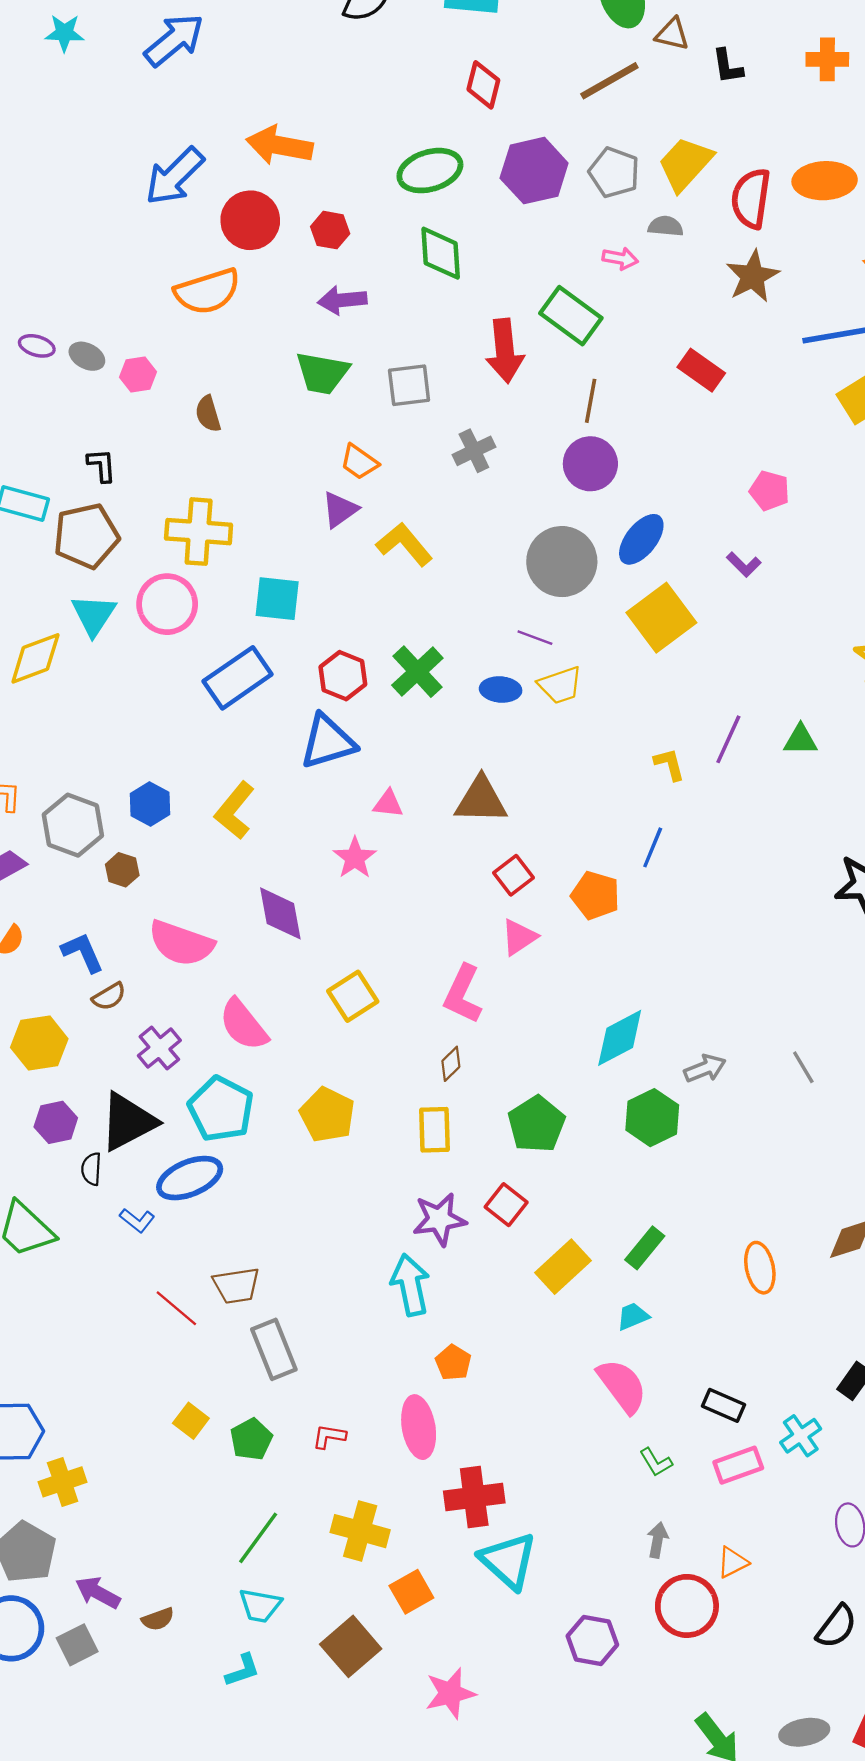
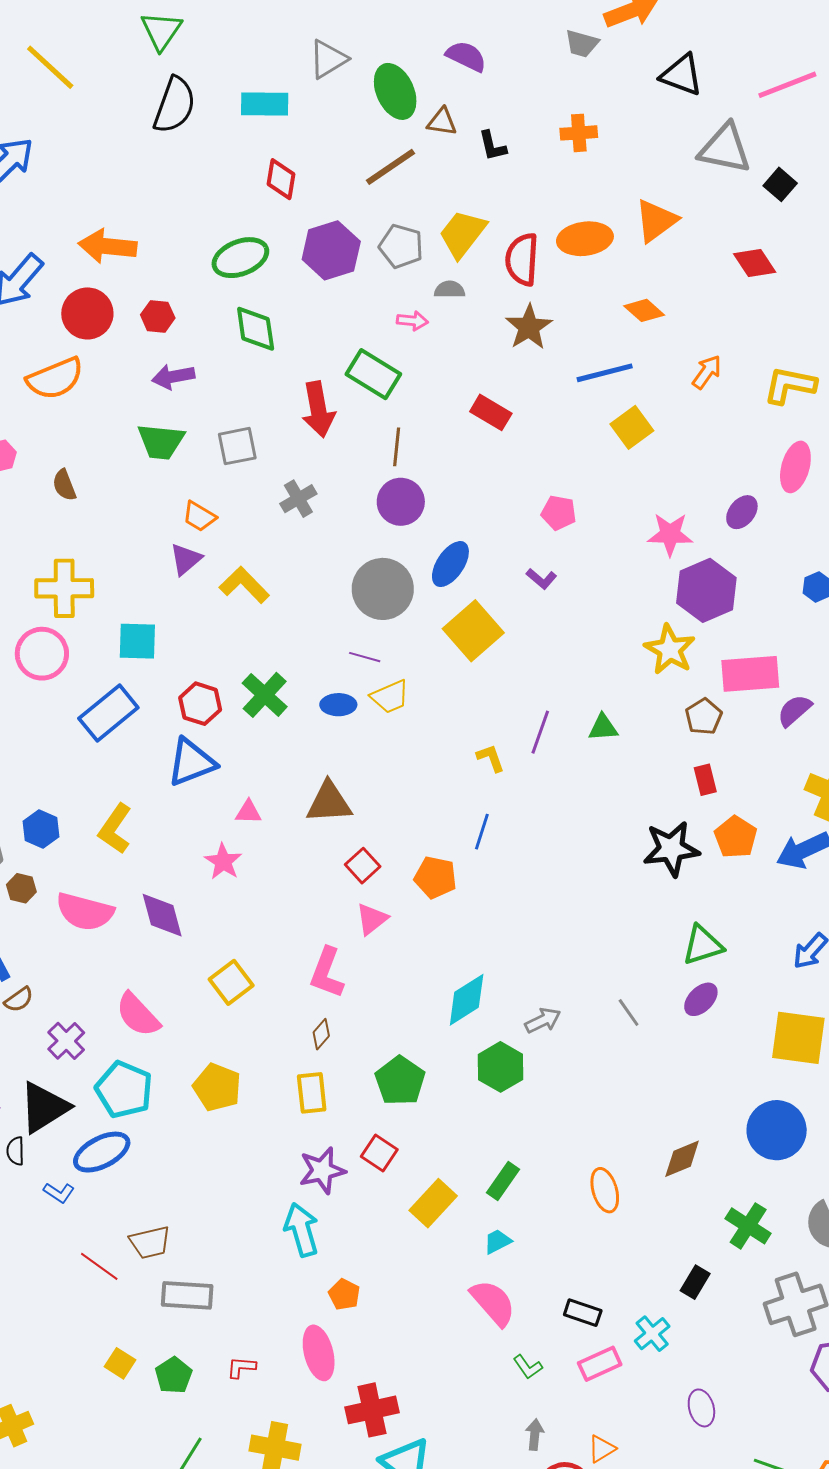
pink semicircle: (181, 943) -> (85, 912), moved
gray rectangle: (274, 1349) -> (187, 1295), turned -60

